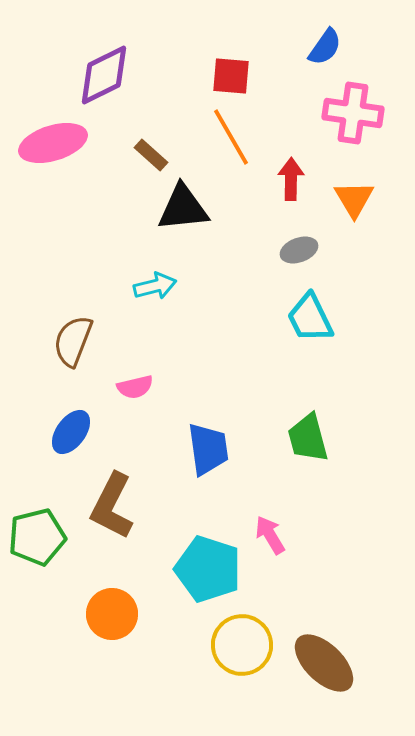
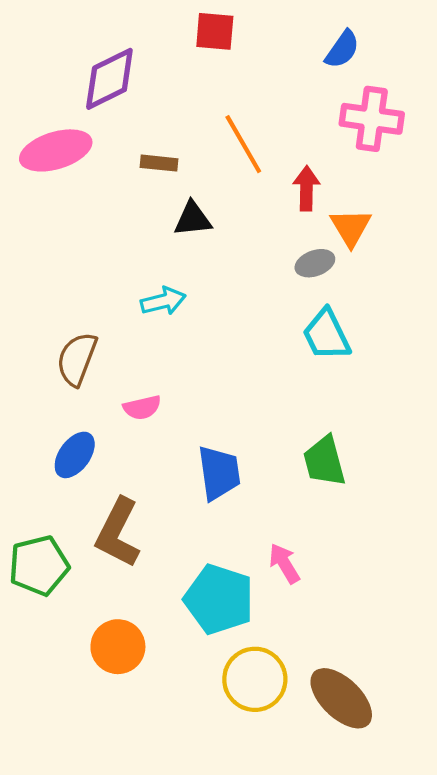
red square: (231, 76) -> (215, 31), moved
brown rectangle: (151, 155) -> (159, 163), turned -36
orange triangle: (354, 199) -> (351, 227), moved
black triangle: (183, 208) -> (193, 219), size x0.7

